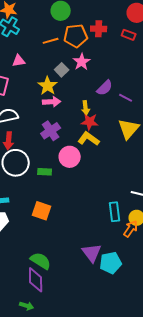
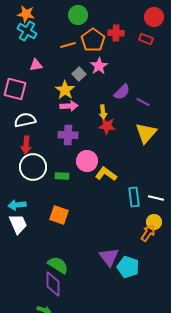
orange pentagon: (76, 36) -> (93, 40), turned -30
purple cross: (51, 131) -> (68, 135), turned 36
yellow L-shape: (89, 139) -> (106, 174), moved
cyan rectangle: (115, 212) -> (134, 197), moved
cyan pentagon: (111, 263) -> (128, 267), turned 30

